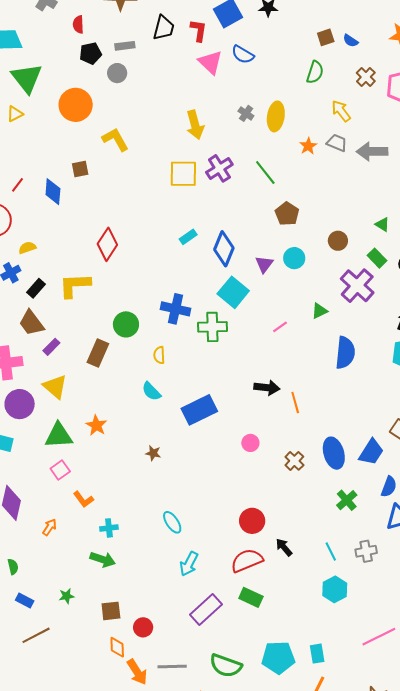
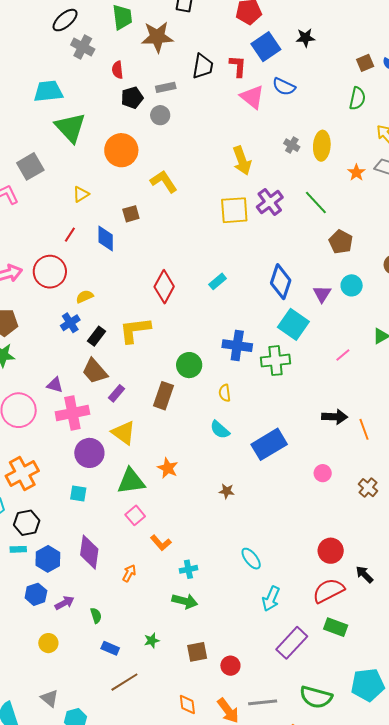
yellow triangle: (15, 114) -> (81, 194), moved
cyan rectangle: (188, 237) -> (218, 281), moved
orange diamond: (117, 647) -> (187, 704), moved

